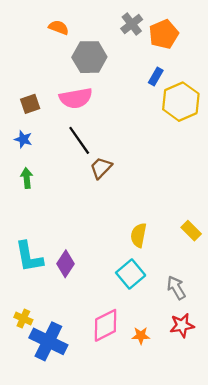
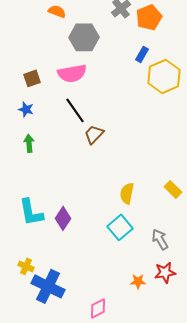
pink diamond: (105, 325) -> (98, 308), moved, size x0.7
orange star: (141, 336) -> (138, 281), moved

